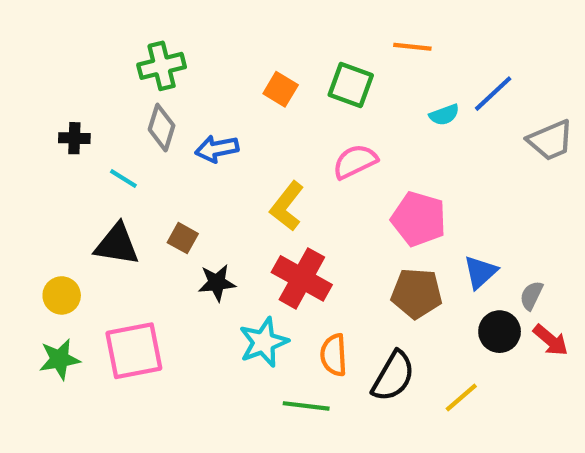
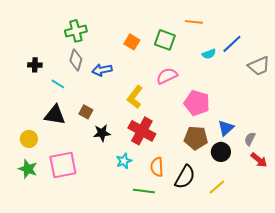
black circle: (500, 332) -> (221, 152), moved
cyan star: (264, 342) -> (124, 161), size x0.7
green star: (60, 359) -> (28, 169), turned 30

